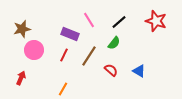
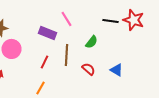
black line: (119, 22) -> (110, 21), moved, turned 49
red line: (64, 55) -> (44, 62), moved
brown line: (89, 56) -> (66, 55), turned -30

